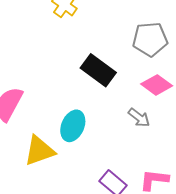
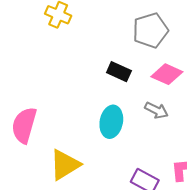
black rectangle: (98, 70) -> (119, 72), moved, size x0.7
cyan ellipse: (73, 126) -> (111, 122), moved

